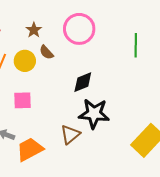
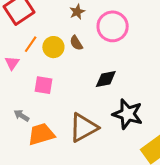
brown star: (34, 30) -> (77, 12), moved
black star: (94, 114) -> (128, 114), moved
brown triangle: (70, 134) -> (83, 128), size x1.5

